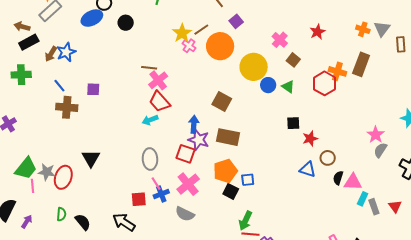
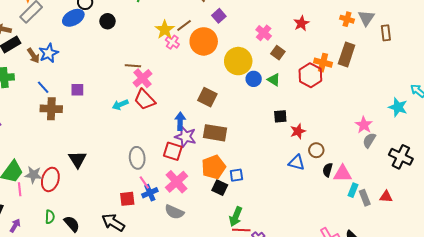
brown arrow: (51, 54) -> (33, 56), turned -63
cyan arrow: (150, 120) -> (120, 105), moved
red triangle: (395, 206) -> (386, 197), turned -48

